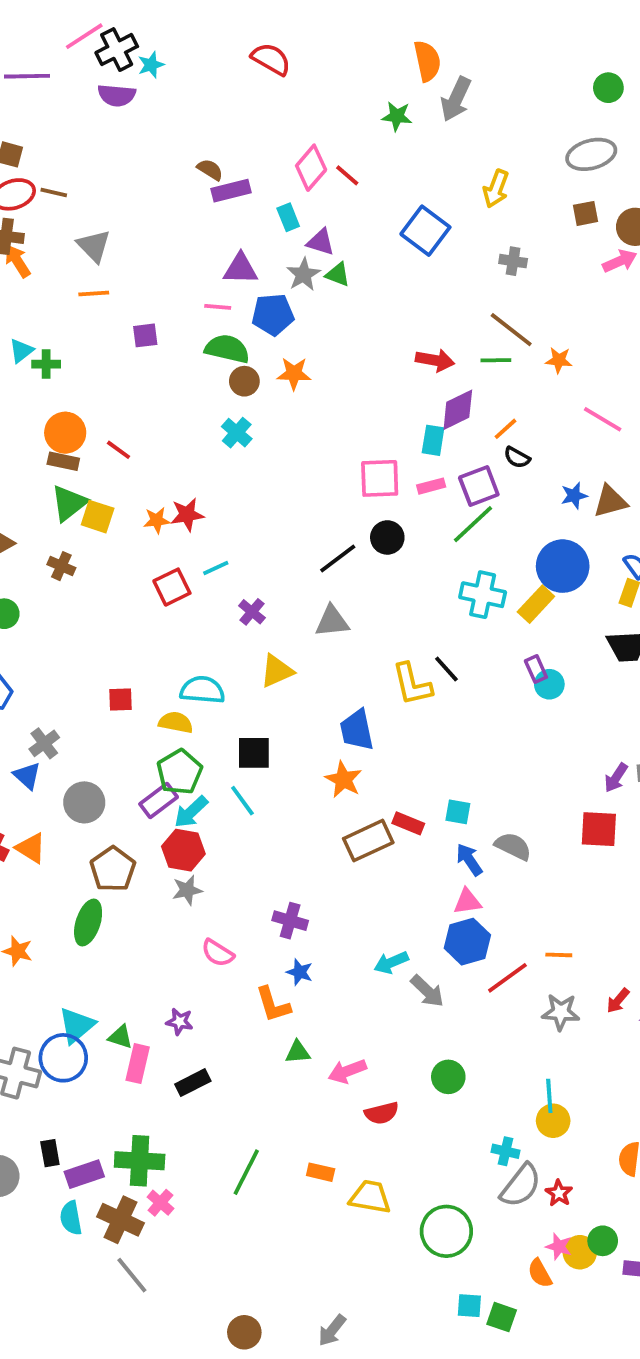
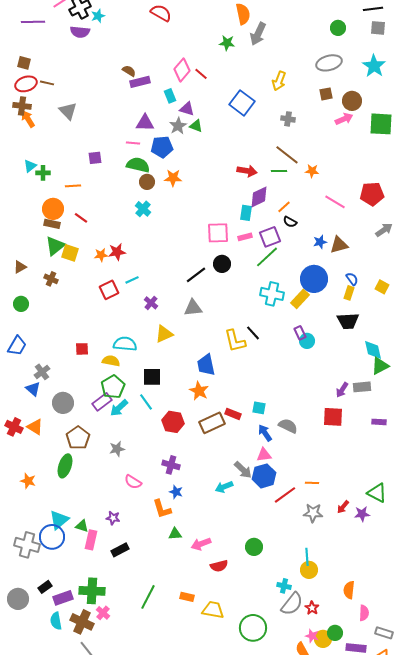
orange line: (94, 294) -> (73, 186), moved
red hexagon: (183, 850) -> (173, 422), moved
gray arrow: (427, 991) -> (243, 470), moved
black rectangle: (50, 1153) -> (45, 587), turned 64

